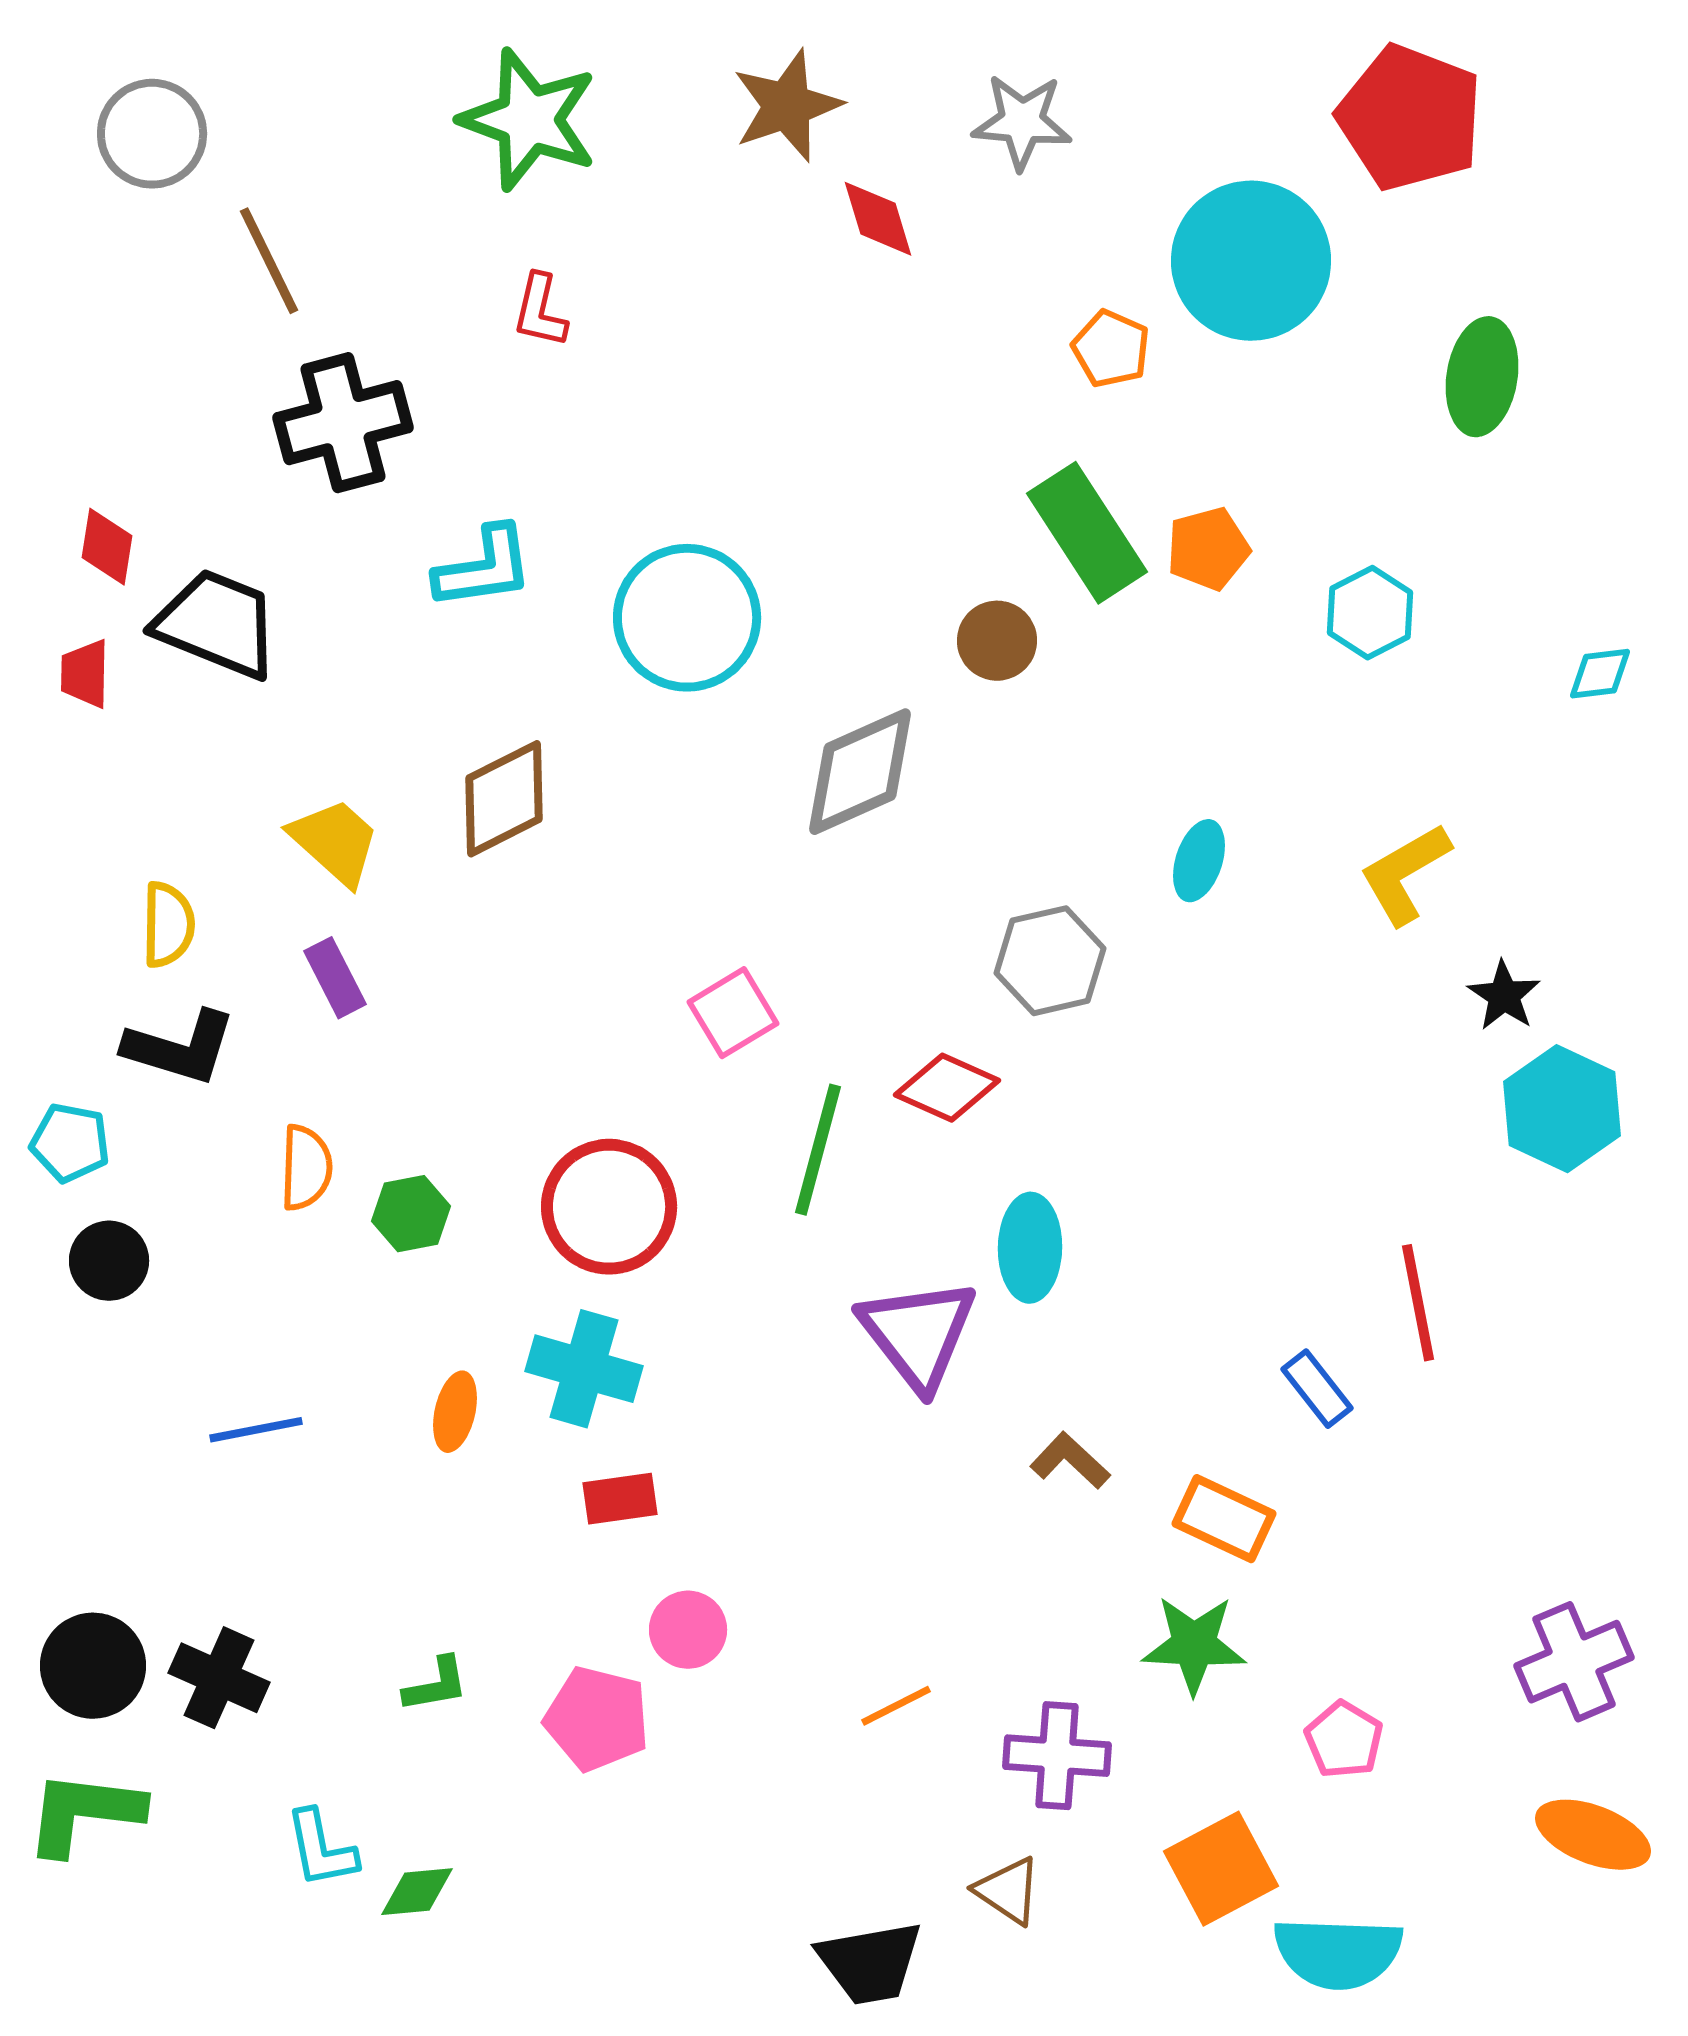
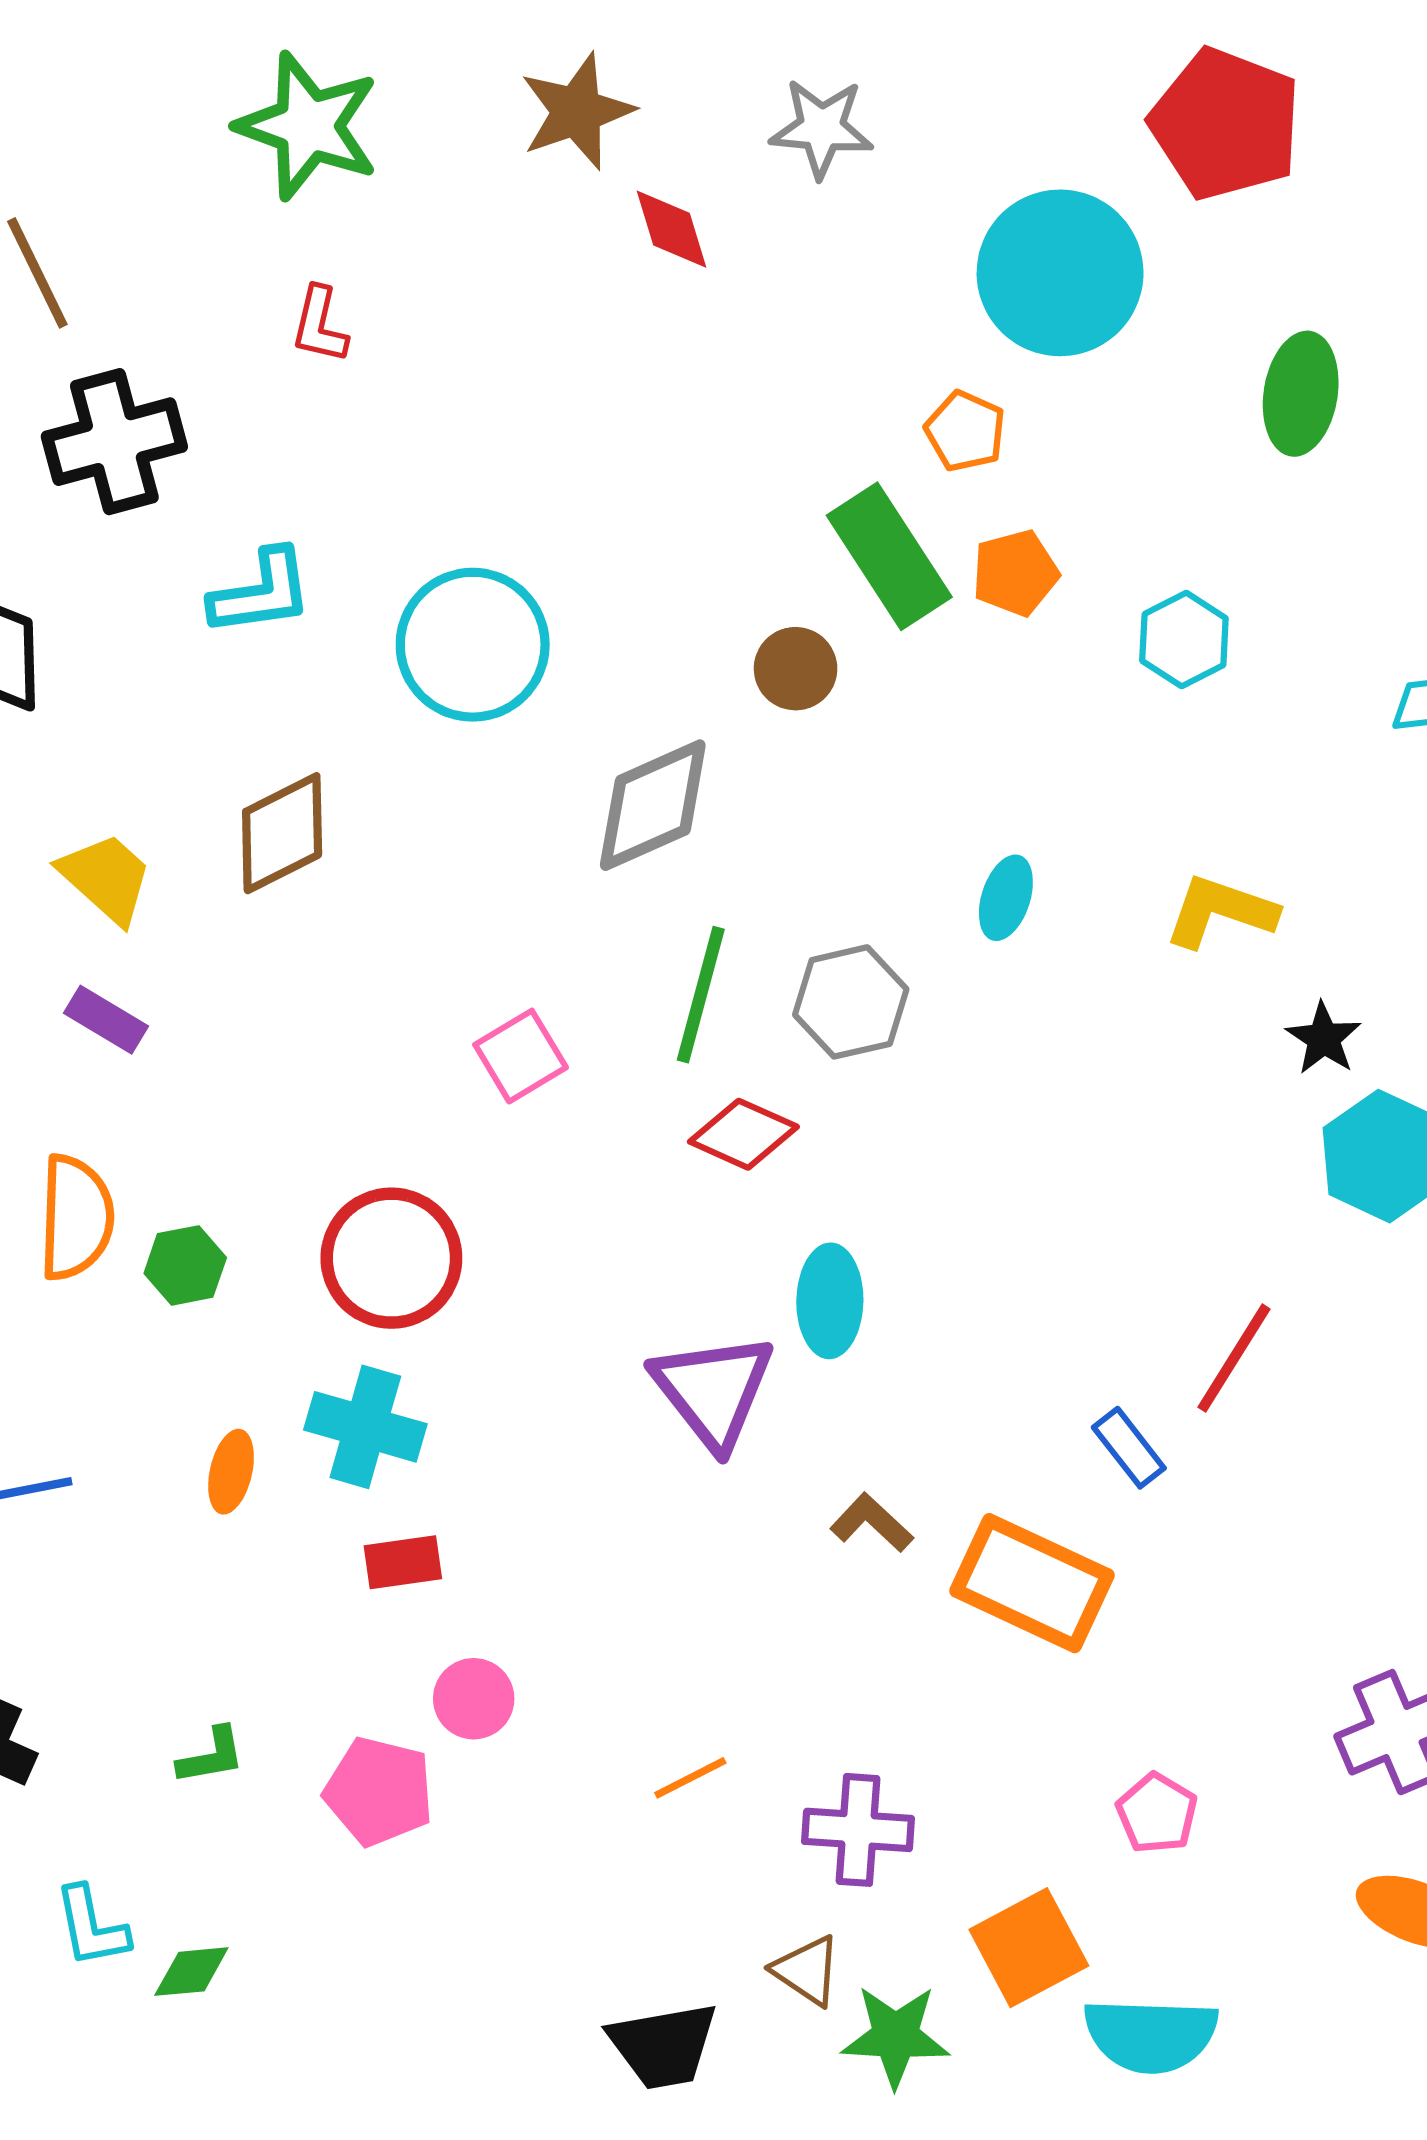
orange pentagon: (1111, 349) -> (965, 431), moved
yellow L-shape: (1405, 874) -> (1220, 911), turned 49
purple rectangle: (335, 978) -> (106, 1020), turned -32
green line: (818, 1150) -> (701, 995), moved
orange semicircle: (306, 1168) -> (76, 1218), size x1.4
red line: (1418, 1303) -> (1234, 1358), turned 43
orange rectangle: (1224, 1519) -> (1032, 1583), size x1.5
green star: (1194, 1645) -> (895, 2036), moved

